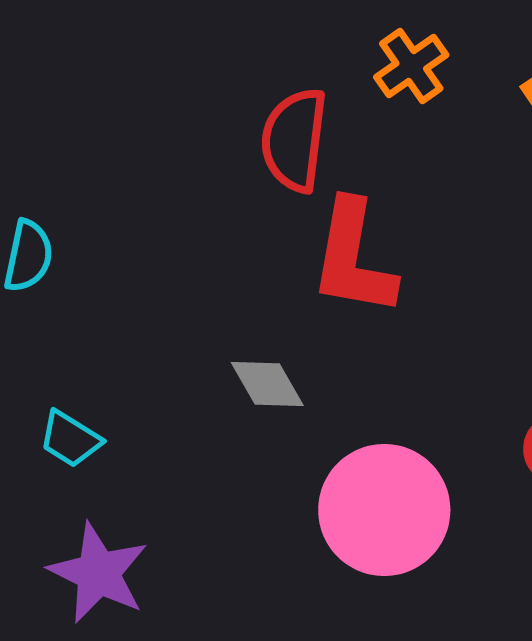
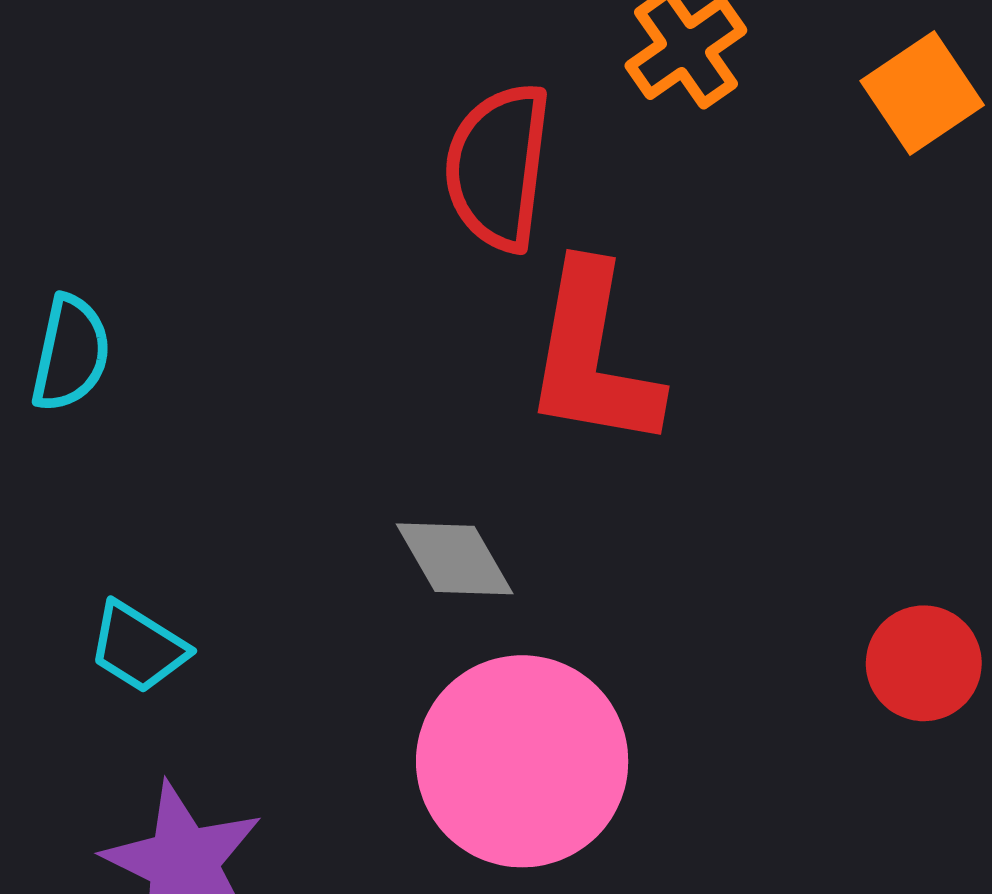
pink circle: (384, 510) -> (522, 761), moved

